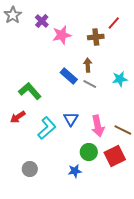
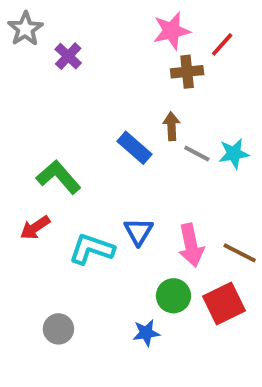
purple cross: (42, 21) -> (68, 56), moved
pink star: (62, 35) -> (171, 31), moved
gray line: (90, 84) -> (197, 154), moved
cyan L-shape: (47, 128) -> (92, 249), turned -120

